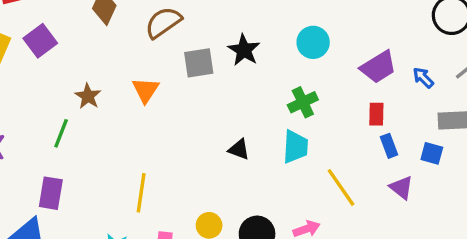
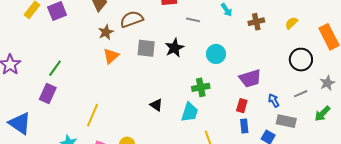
blue arrow: (423, 78) -> (274, 100), moved
brown star: (88, 96) -> (106, 32), moved
purple rectangle: (51, 193) -> (48, 93), moved

